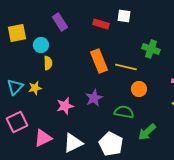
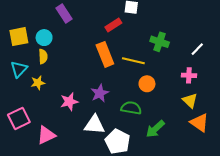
red rectangle: (101, 24) -> (113, 25), moved, turned -49
yellow square: (17, 33) -> (19, 37), moved
yellow semicircle: (48, 63) -> (43, 56), moved
cyan triangle: (15, 87) -> (19, 69), moved
white triangle: (73, 143) -> (94, 125), moved, turned 30

